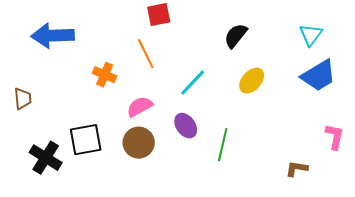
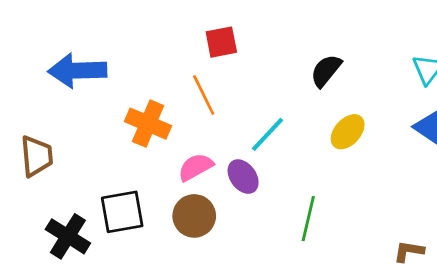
orange cross: (105, 75) -> (148, 124), size x1.4
brown trapezoid: (23, 99) -> (37, 156), size x1.4
purple ellipse: (186, 126) -> (243, 177), moved

